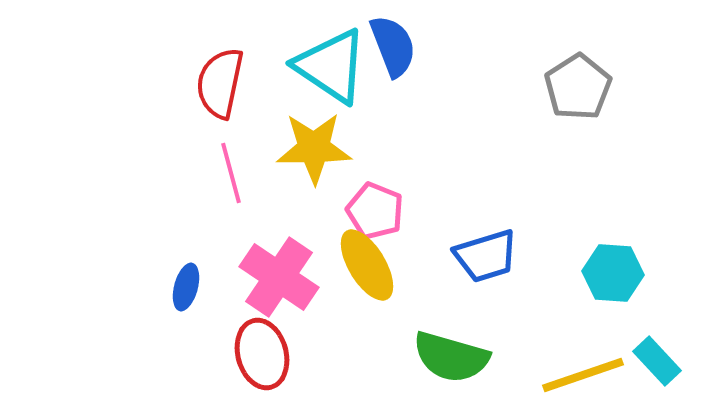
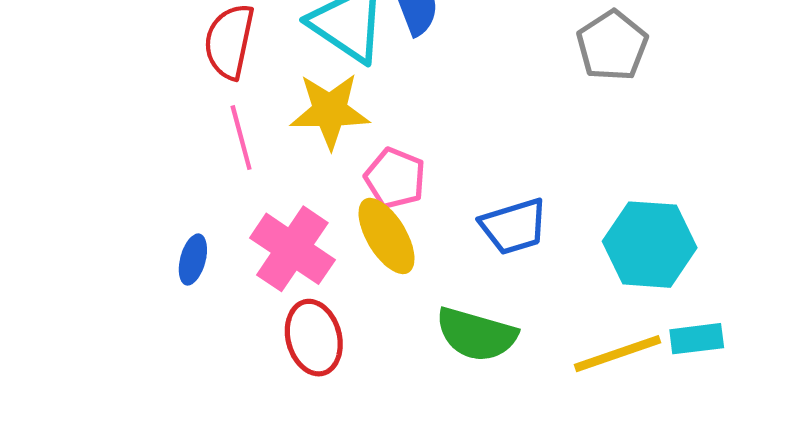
cyan hexagon: (613, 273) -> (650, 245), size x1.4
red ellipse: (262, 354) -> (314, 338), moved
cyan rectangle: (657, 361) -> (697, 339), turned -54

